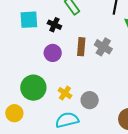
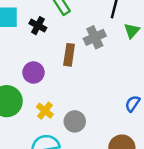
gray cross: (103, 47) -> (95, 37), moved, turned 30
purple circle: (53, 53) -> (33, 72), moved

